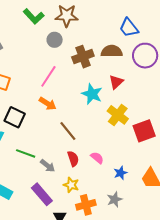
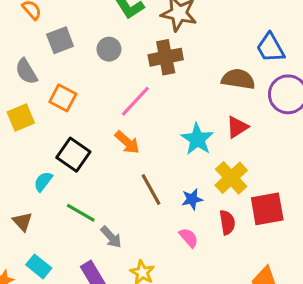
gray circle: (55, 40) -> (109, 49), moved
brown cross: (83, 57) -> (166, 57), moved
red semicircle: (73, 159) -> (227, 222), moved
blue star: (120, 173) -> (192, 199), moved

